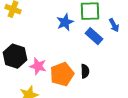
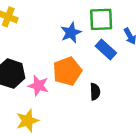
orange pentagon: (62, 74) -> (67, 71), moved

